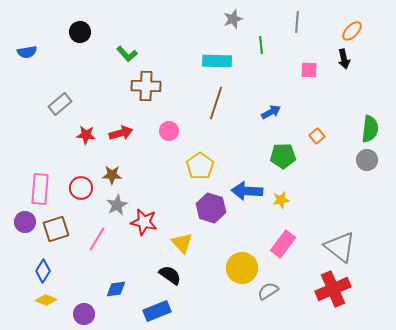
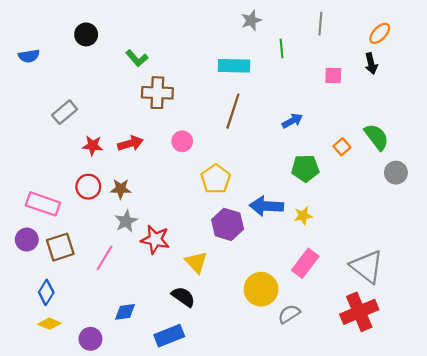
green semicircle: (370, 129) -> (376, 137), moved, turned -44
red circle: (81, 188) -> (88, 187), moved
pink rectangle: (40, 189) -> (43, 204), turned -76

